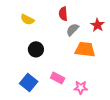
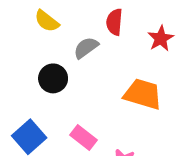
red star: (97, 25) -> (161, 38), moved
gray semicircle: (73, 30) -> (86, 48), moved

